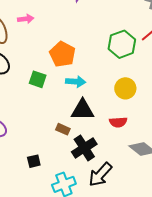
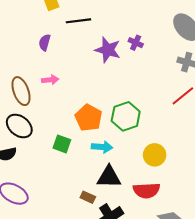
green hexagon: (122, 44) -> (126, 116), moved
red semicircle: (118, 122) -> (146, 191), size x1.4

